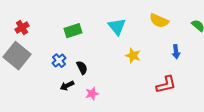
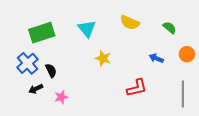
green rectangle: (73, 31) -> (42, 33), size x1.4
blue arrow: (176, 52) -> (156, 58), moved, turned 120
blue cross: (59, 61) -> (27, 63), size x1.5

